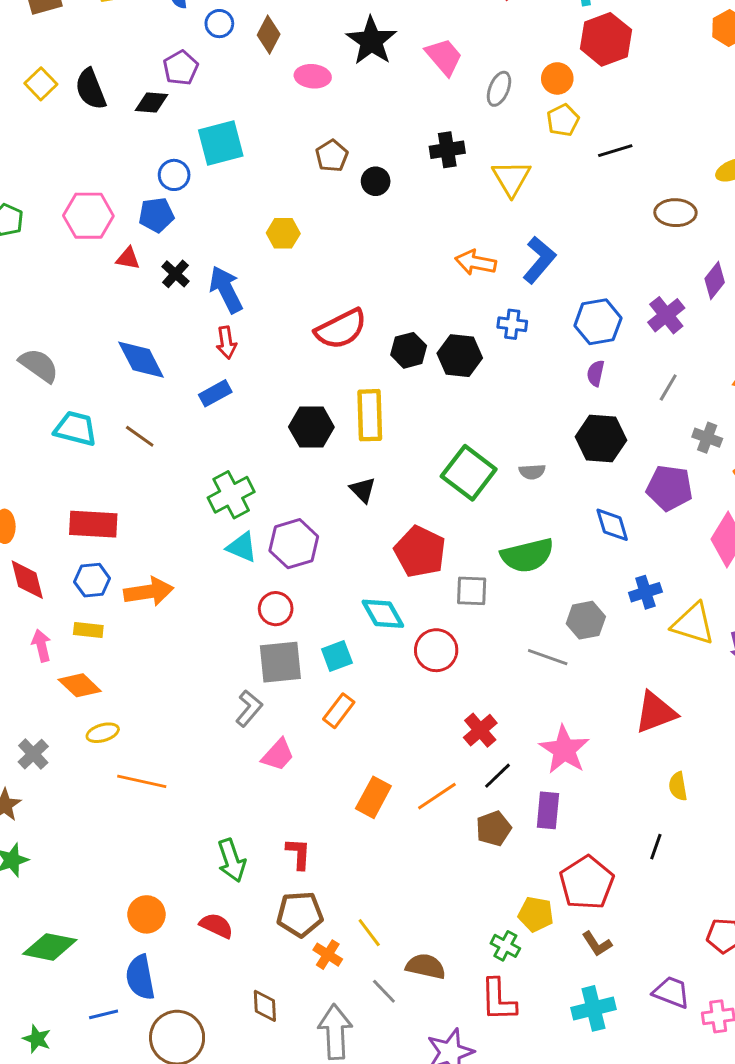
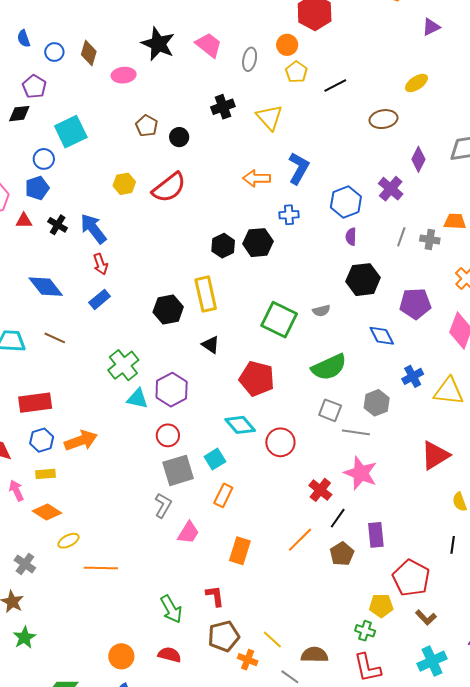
red semicircle: (341, 329) -> (169, 188), moved
gray cross: (707, 438) -> (430, 239), moved
gray square: (472, 591) -> (330, 410), moved, turned 30
pink star: (564, 750) -> (361, 473), moved
orange rectangle: (373, 797) -> (240, 551), moved

